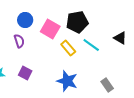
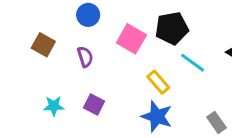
blue circle: (25, 20) -> (88, 15), moved
yellow rectangle: (68, 48) -> (158, 82), moved

